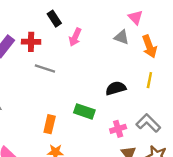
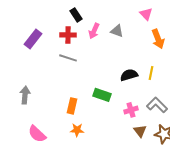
gray triangle: (122, 37) -> (117, 31), moved
red cross: (31, 42) -> (68, 35), moved
yellow line: (149, 80) -> (151, 73), moved

